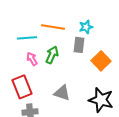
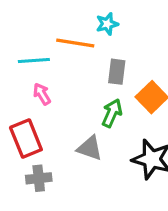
cyan star: (86, 27) -> (107, 24), moved
green arrow: (52, 55) -> (112, 113), moved

